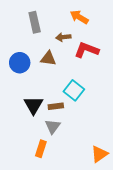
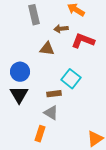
blue circle: (20, 63) -> (20, 72), moved
black triangle: (33, 105) -> (19, 95), moved
gray triangle: (53, 126) -> (51, 113), turned -35

